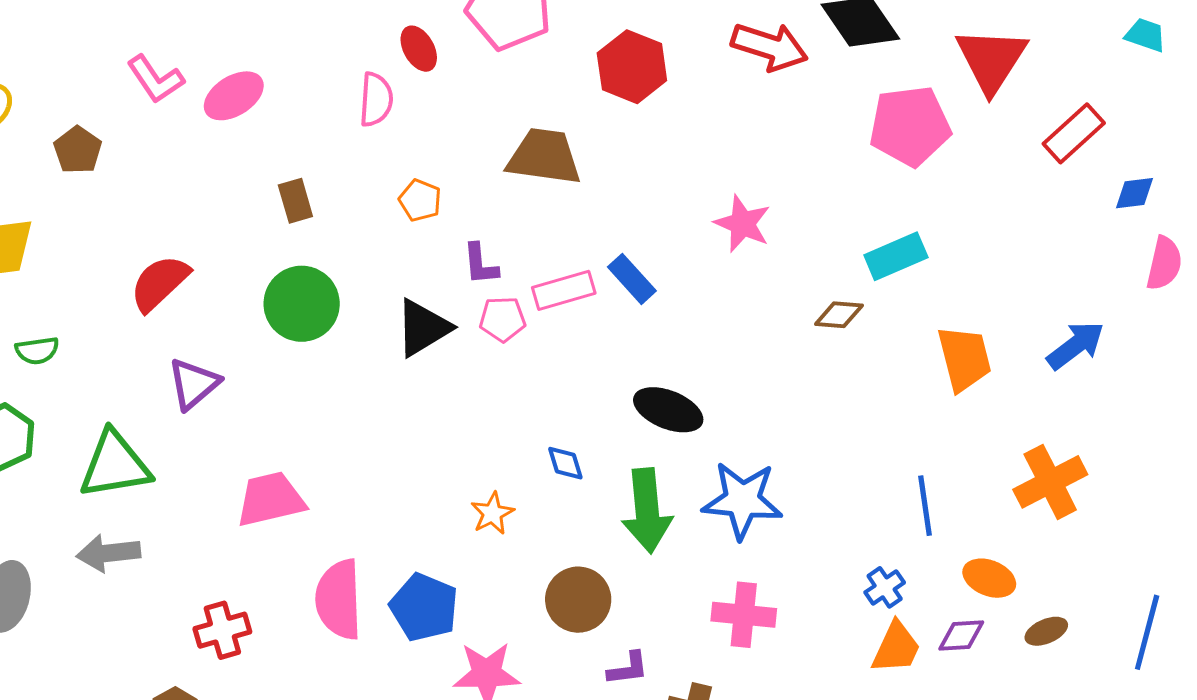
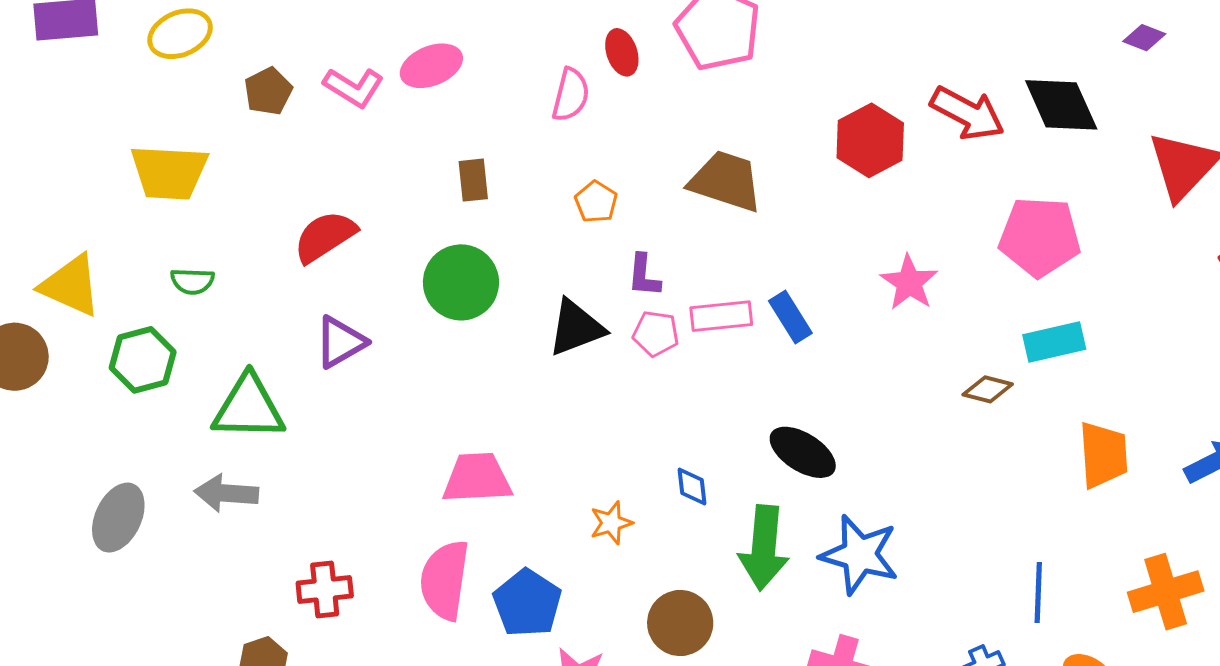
red hexagon: (632, 67) -> (870, 140), moved
pink L-shape: (156, 79) -> (354, 87), moved, turned -34
pink pentagon: (910, 126) -> (1040, 237), moved
pink trapezoid: (271, 499) -> (477, 478), moved

